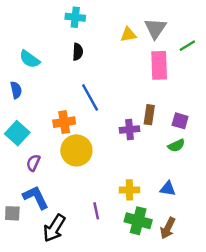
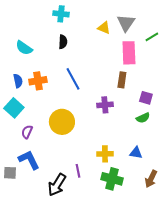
yellow triangle: (128, 35) -> (104, 28), turned 32
blue semicircle: (16, 90) -> (18, 81), moved
brown rectangle: (149, 115) -> (122, 80), moved
orange cross: (64, 122) -> (38, 81), moved
black arrow: (54, 228) -> (57, 185), moved
brown arrow: (168, 228) -> (151, 179), moved

